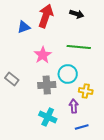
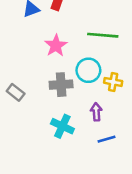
gray rectangle: (12, 79) -> (16, 92), moved
yellow cross: (86, 91) -> (113, 82), moved

